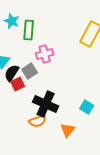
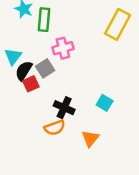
black cross: (46, 104) -> (64, 108), size x0.7
cyan square: (87, 107) -> (105, 103), moved

